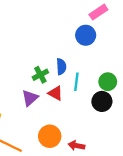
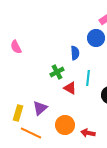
blue semicircle: (61, 67) -> (75, 53), moved
purple triangle: (30, 98) -> (40, 108), moved

